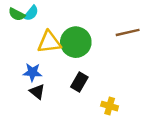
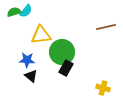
green semicircle: (17, 14) -> (14, 12), turned 136
green circle: (76, 42) -> (62, 52), moved
yellow cross: (110, 106) -> (103, 88), moved

